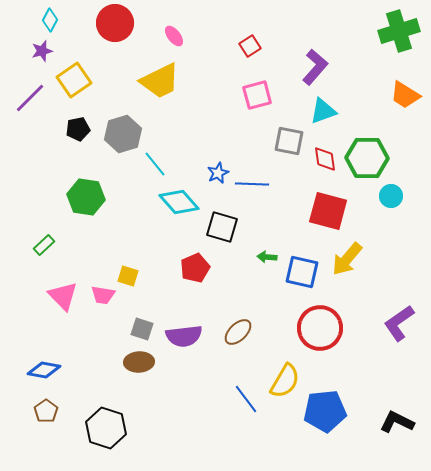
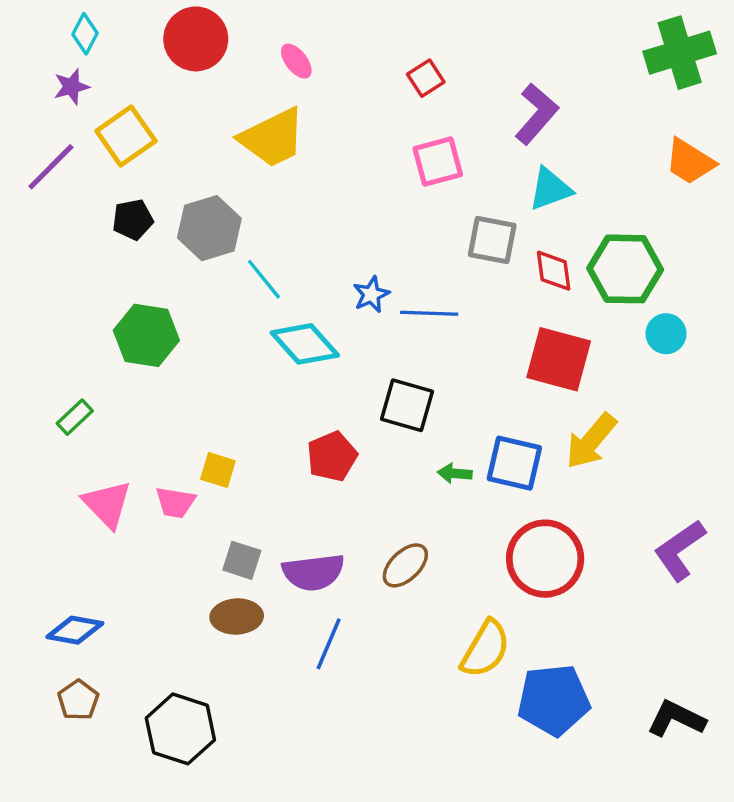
black square: (222, 227) -> (407, 405), moved
green arrow: (267, 257) -> (455, 473), moved
blue line: (246, 399) -> (329, 644), moved, turned 60

